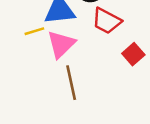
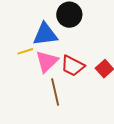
red trapezoid: (107, 21) -> (73, 66), moved

